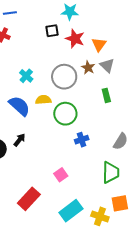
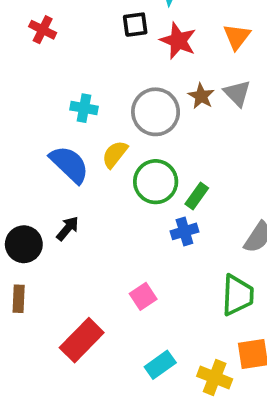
orange triangle: (99, 44) -> (237, 37), moved
cyan cross: (26, 76) -> (84, 108), turned -32
green rectangle: (106, 95) -> (197, 196), moved, turned 48
yellow semicircle: (43, 100) -> (115, 154), turned -49
cyan rectangle: (71, 211) -> (160, 365), size x0.7

